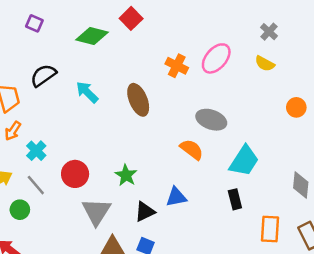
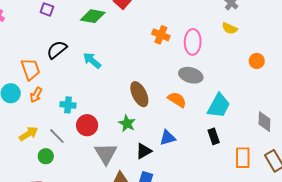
pink ellipse: (216, 58) -> (193, 42), moved, turned -35
brown ellipse: (138, 100) -> (139, 94), moved
cyan cross: (36, 151) -> (68, 105), moved, turned -35

